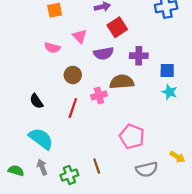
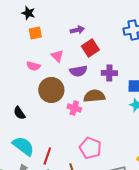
brown circle: (73, 75) -> (51, 90), size x1.6
pink cross: (99, 95) -> (74, 108), turned 32
red line: (73, 108) -> (47, 156), moved
pink pentagon: (132, 136) -> (90, 148), moved

